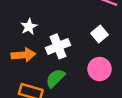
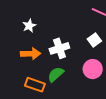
white star: (29, 27) -> (29, 26), moved

